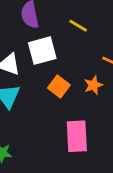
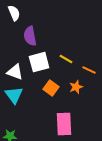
yellow line: (78, 26) -> (66, 59), moved

